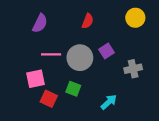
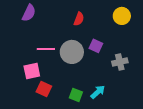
purple semicircle: (40, 23) -> (29, 13), moved
purple square: (106, 51) -> (96, 46), turned -32
green square: (73, 89) -> (76, 95), moved

